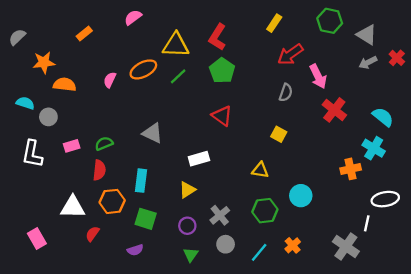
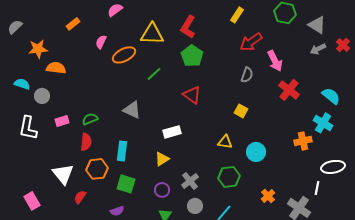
green line: (178, 76) -> (154, 74), moved
pink semicircle: (110, 80) -> (101, 42), moved
cyan circle: (301, 196) -> (256, 152), moved
white triangle: (73, 207) -> (63, 174), turned 50
orange cross: (293, 245) -> (268, 196), moved

